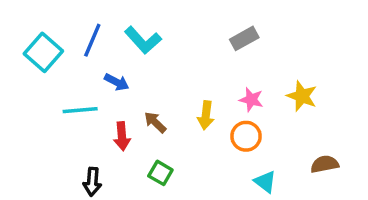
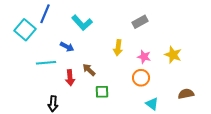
blue line: (92, 40) -> (45, 14), moved
yellow arrow: (206, 115) -> (118, 48), moved
green square: (160, 173) -> (102, 92), moved, turned -32

